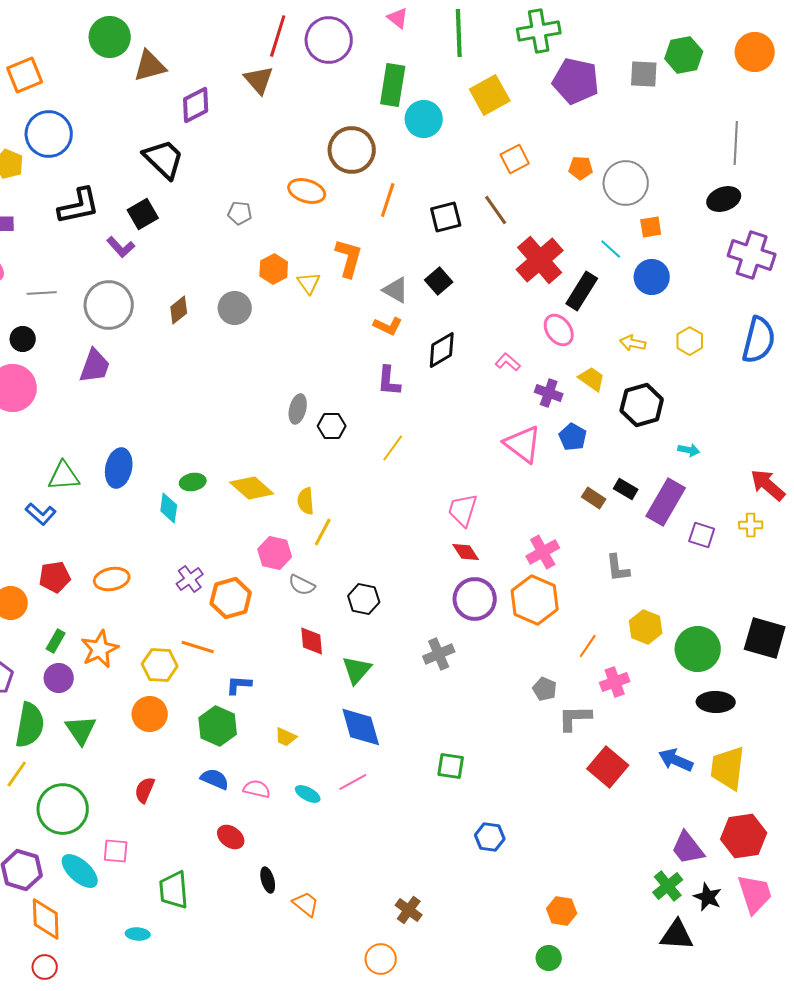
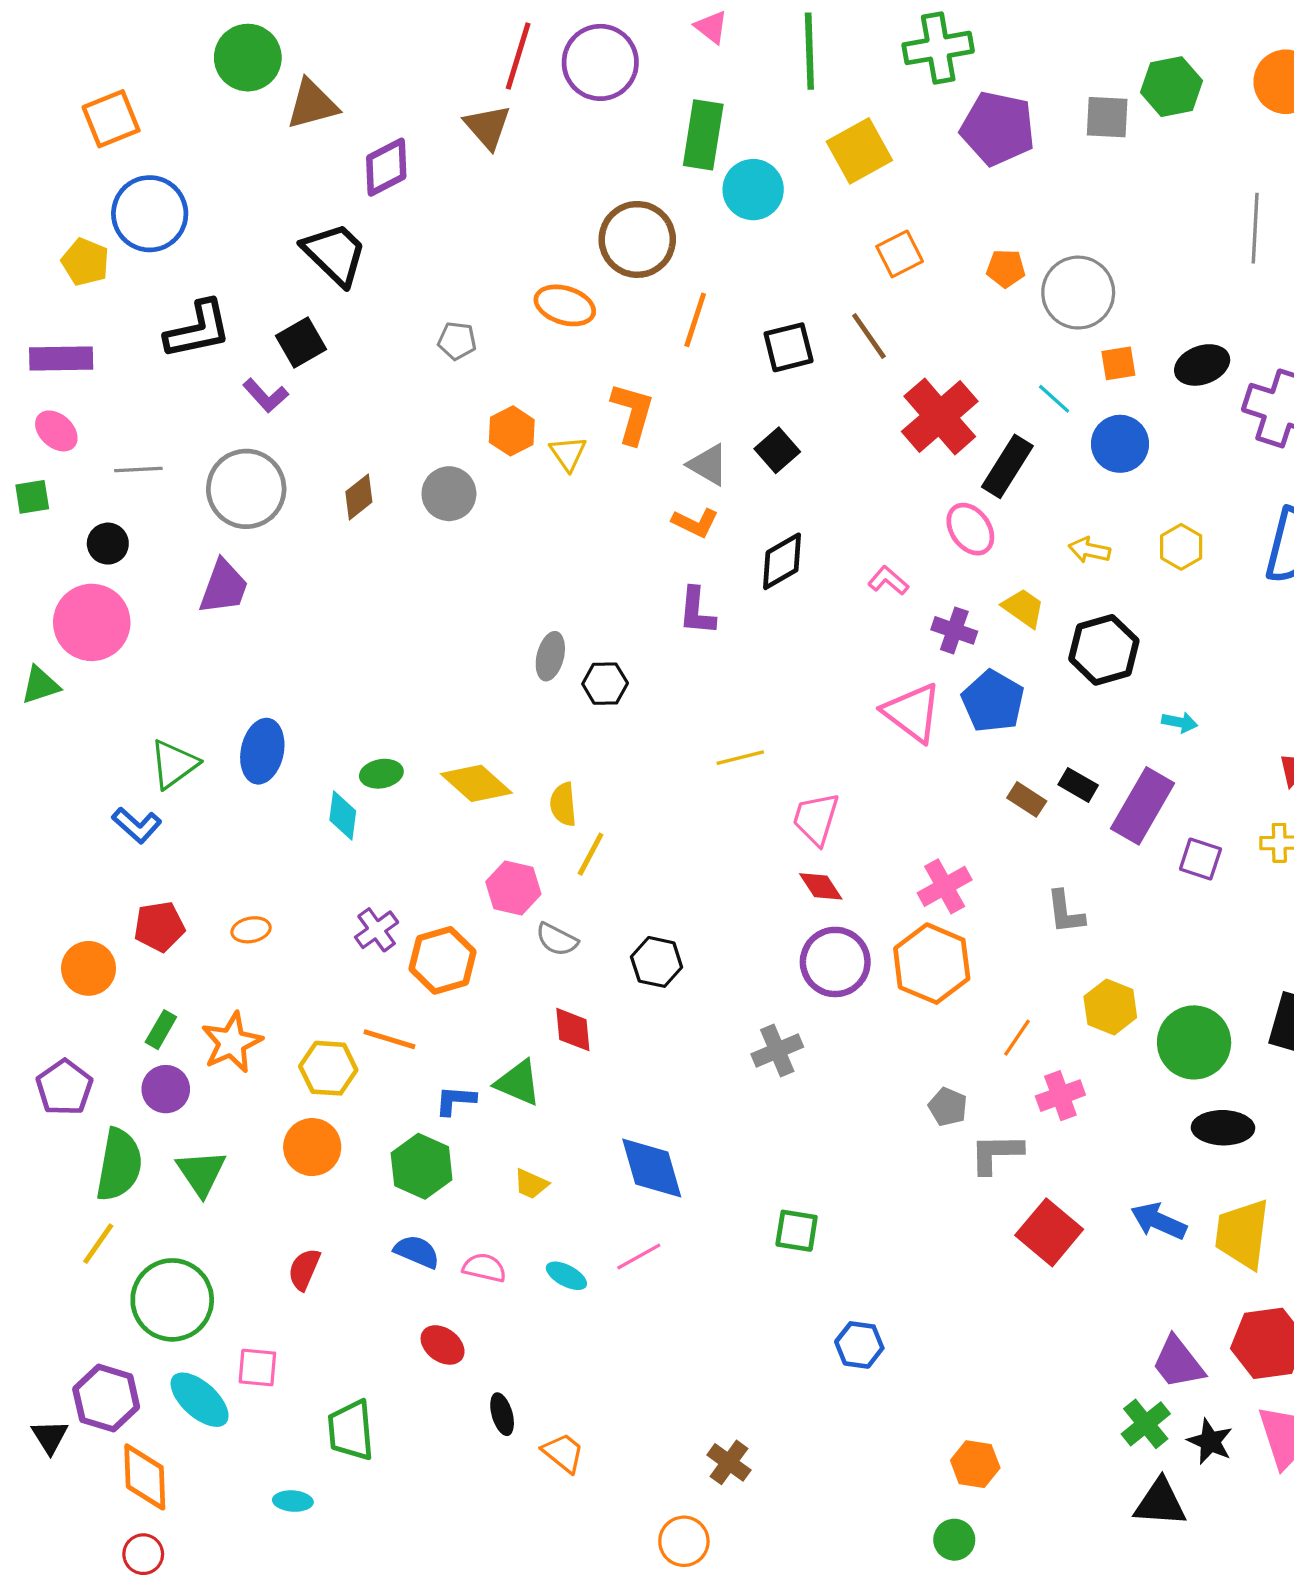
black ellipse: (724, 199) -> (1202, 365), moved
blue pentagon: (573, 437) -> (993, 701), size x1.4
yellow line: (393, 448) -> (740, 758), moved, turned 40
green triangle: (64, 476) -> (174, 764), turned -32
orange ellipse: (112, 579) -> (251, 930), size x0.7
green triangle: (357, 670) -> (518, 1083), moved, turned -48

